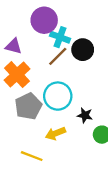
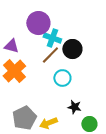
cyan circle: (58, 96) -> (62, 78), moved, size x0.7
gray pentagon: (28, 106) -> (24, 118), moved

